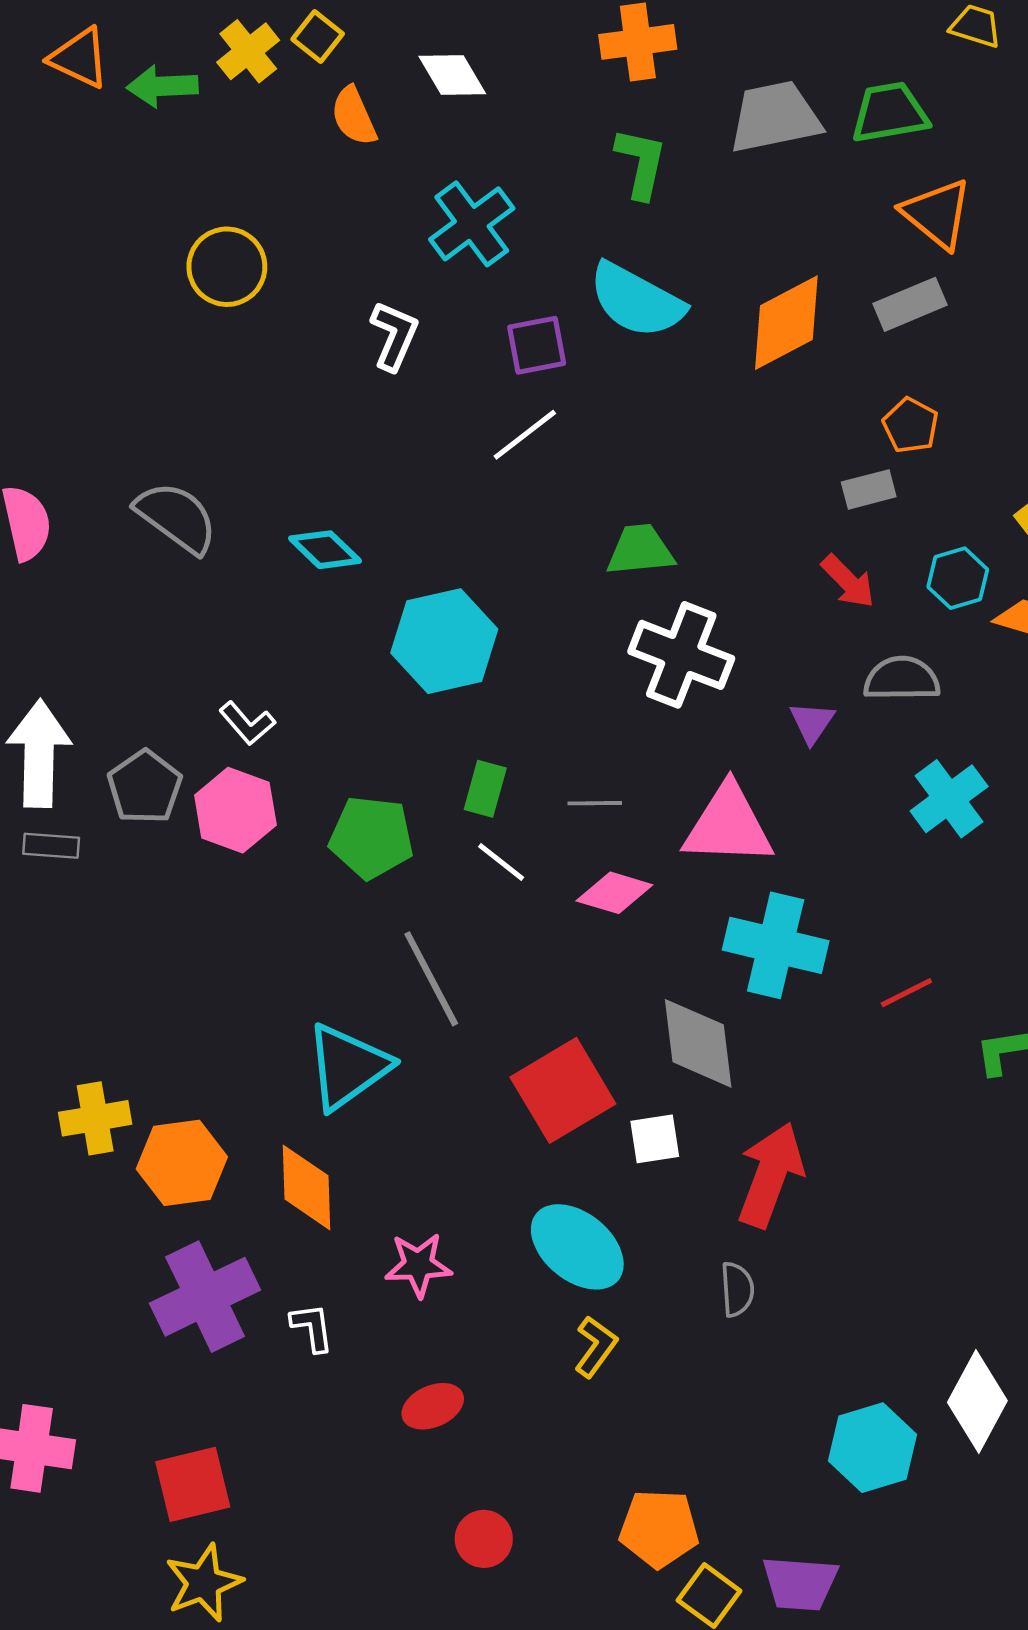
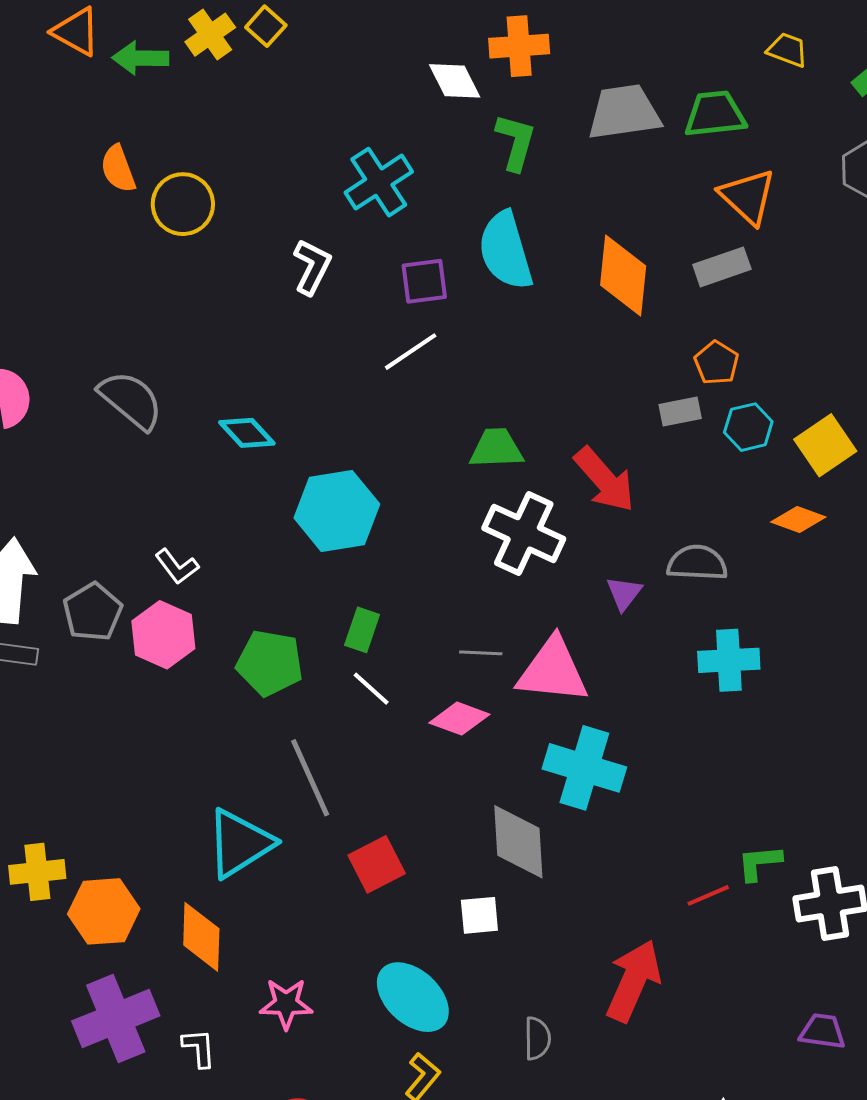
white diamond: (452, 75) -> (455, 81), moved
orange semicircle: (354, 116) -> (118, 169), moved
cyan semicircle: (636, 300) -> (506, 251), turned 42
orange diamond: (786, 323) -> (623, 275), turned -60
cyan hexagon: (958, 578) -> (748, 427), moved
red arrow: (848, 581) -> (605, 480), moved, size x1.5
cyan cross: (949, 799) -> (729, 660), turned 30
gray line: (595, 803) -> (481, 653), moved
red line: (906, 993) -> (708, 895), moved
red square: (563, 1090) -> (377, 864), moved, size x0.7
red arrow: (771, 1175) -> (633, 981), moved

